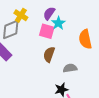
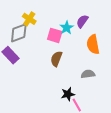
purple semicircle: (49, 13) -> (82, 21), moved
gray semicircle: (70, 68) -> (88, 74), moved

